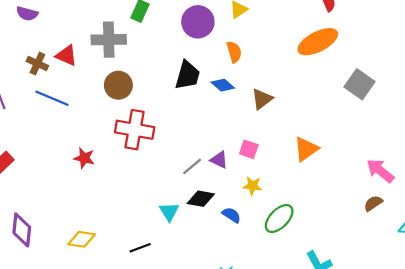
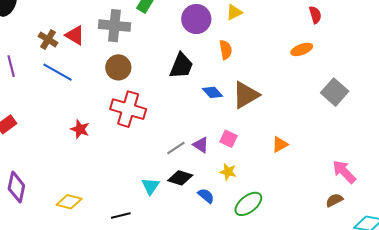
orange ellipse: (318, 42) -> (302, 49), size x0.6
blue diamond: (223, 85) -> (212, 92), moved
brown triangle: (262, 99) -> (246, 95), size x1.4
orange triangle: (306, 149) -> (280, 144), size x0.7

